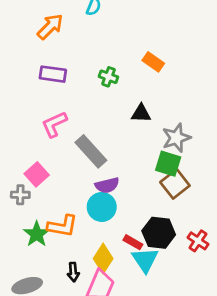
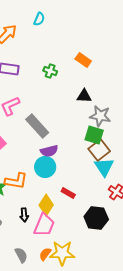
black triangle: (141, 113) -> (84, 96), moved
gray star: (176, 138) -> (100, 116), turned 30
black hexagon: (159, 233) -> (96, 218), moved
cyan triangle: (145, 260) -> (104, 167), moved

